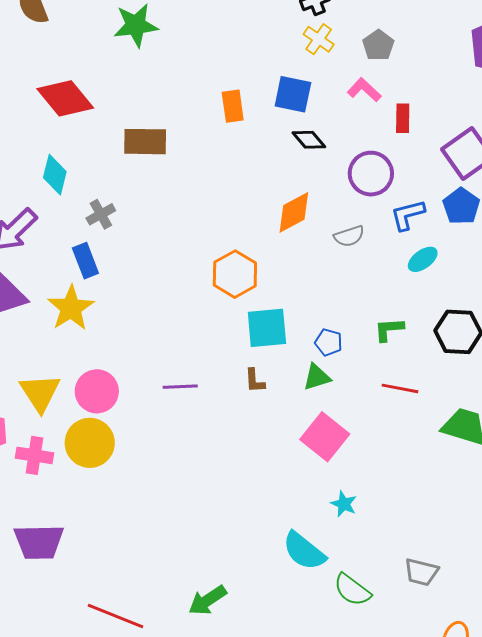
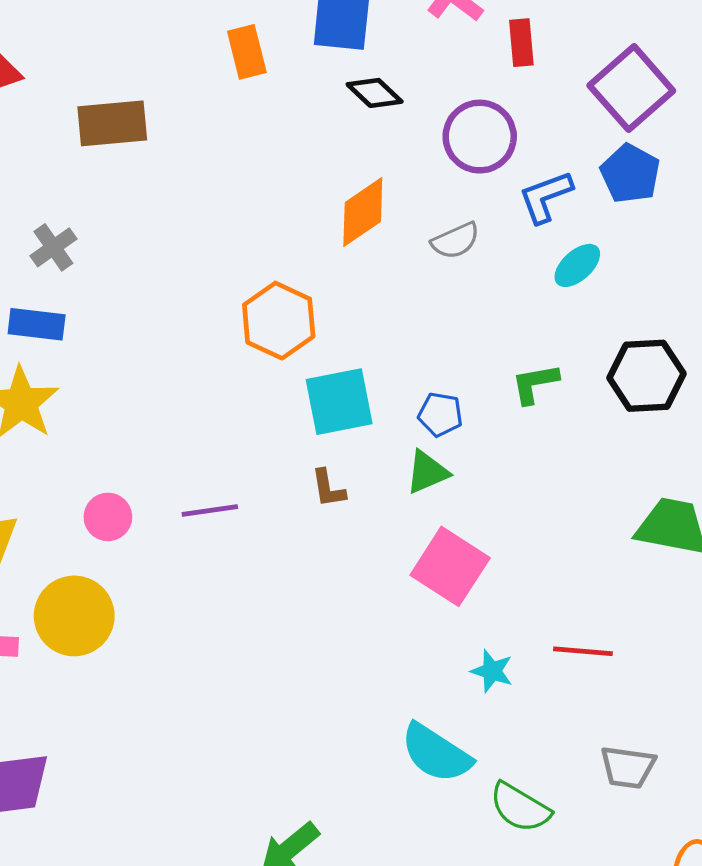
blue rectangle: (85, 261) -> (37, 324), turned -56
red line: (400, 388) -> (583, 651), moved
pink circle: (97, 391) -> (108, 517), moved, size x0.7

